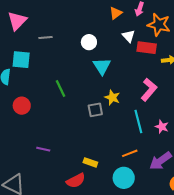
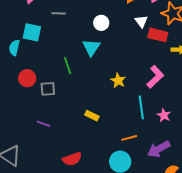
cyan triangle: (102, 66) -> (91, 48), moved
gray square: (95, 110) -> (48, 89), moved
yellow rectangle: (90, 162) -> (92, 116), moved

